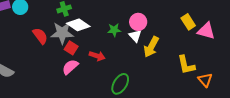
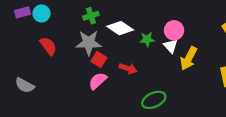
white diamond: (78, 25) -> (120, 28), moved
red semicircle: (40, 36) -> (48, 46), moved
green ellipse: (120, 84) -> (154, 100), turned 35

